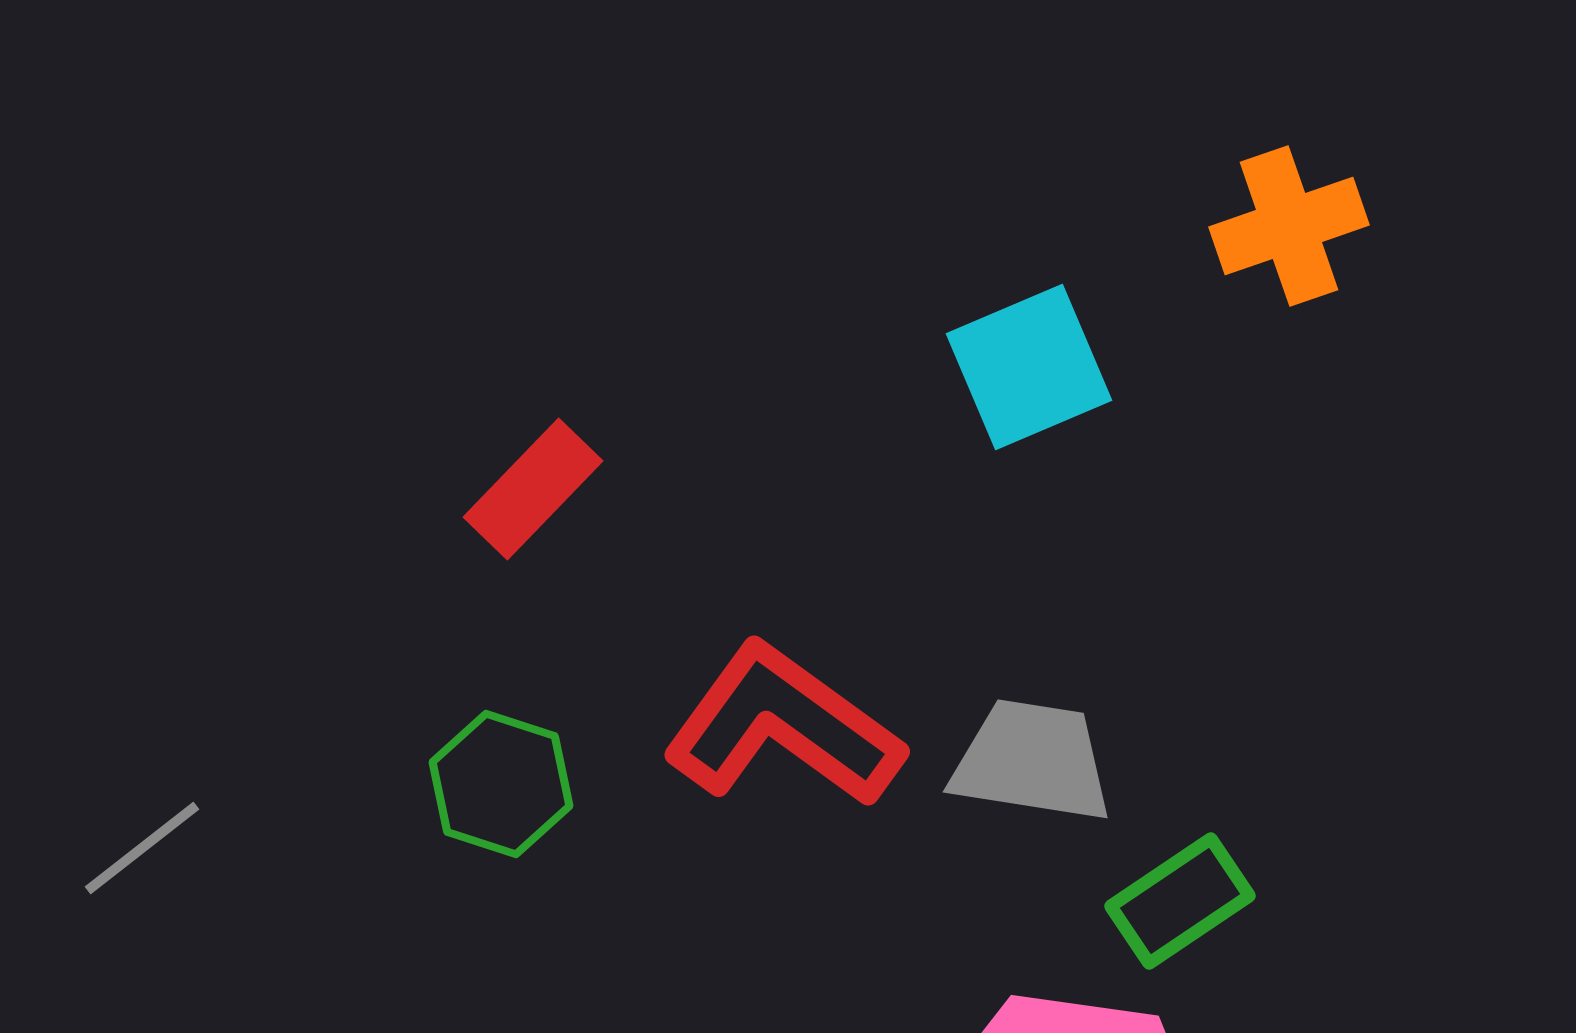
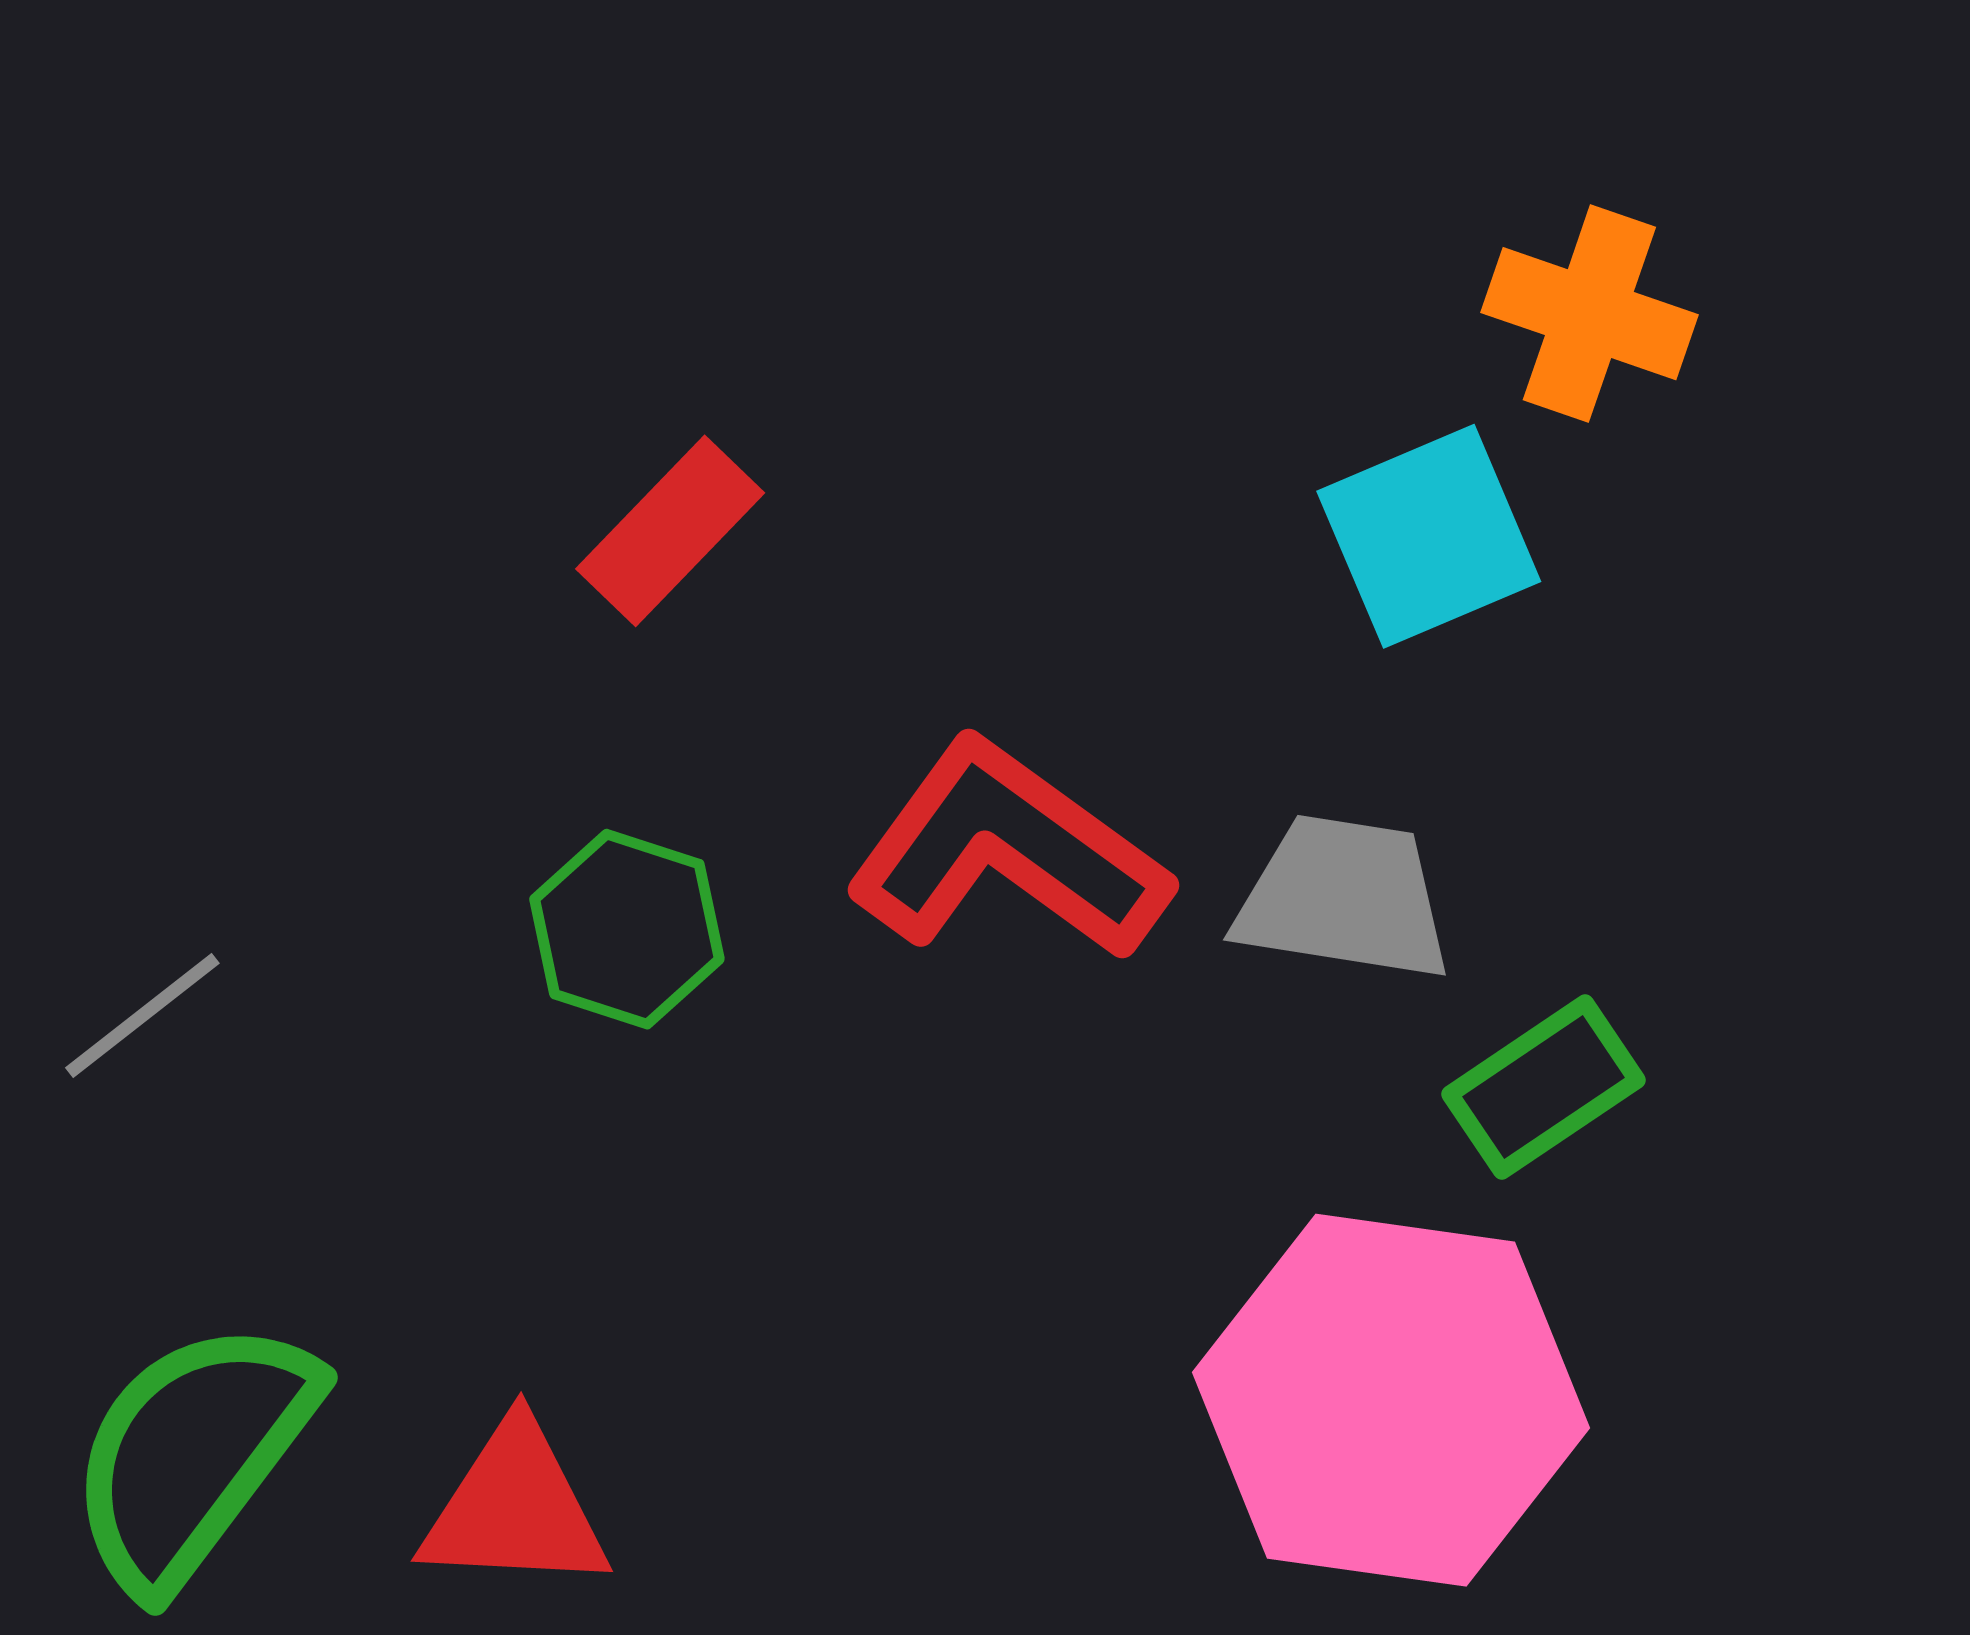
orange cross: (1289, 226) -> (1589, 314), moved, turned 38
cyan square: (1029, 367) -> (1429, 536), moved

